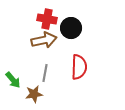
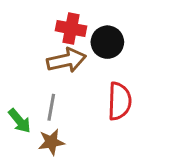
gray line: (45, 73) -> (51, 107), moved

